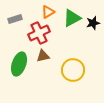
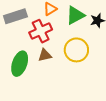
gray rectangle: (15, 19) -> (15, 16), size x1.5
yellow circle: (73, 70) -> (76, 50), moved

